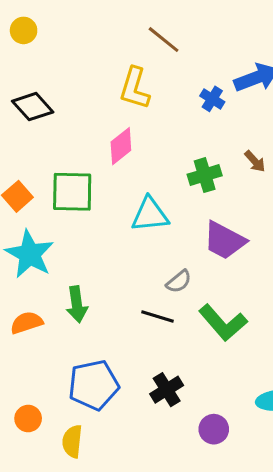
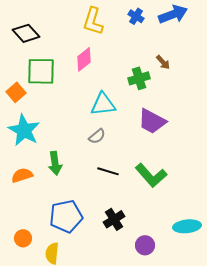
blue cross: (212, 99) -> (136, 16), moved
brown arrow: (255, 161) -> (163, 62), moved
green square: (72, 192) -> (41, 71), moved
gray semicircle: (179, 282) -> (97, 136), moved

